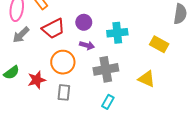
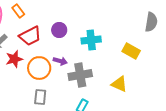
purple arrow: (87, 45) -> (60, 61), moved
red star: (37, 80) -> (14, 59), moved

